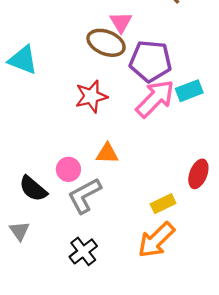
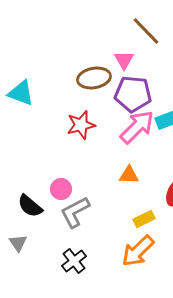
pink triangle: (121, 22) -> (124, 60), moved
brown ellipse: (106, 43) -> (94, 78), turned -32
orange triangle: (107, 153) -> (129, 175), moved

